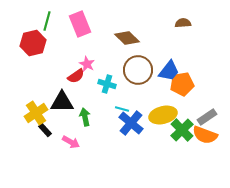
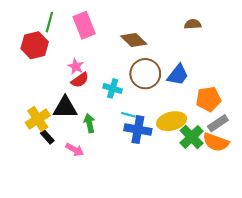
pink star: (87, 64) -> (76, 66), moved
orange pentagon: (182, 84) -> (208, 99), moved
blue cross: (131, 123) -> (138, 130), turned -30

